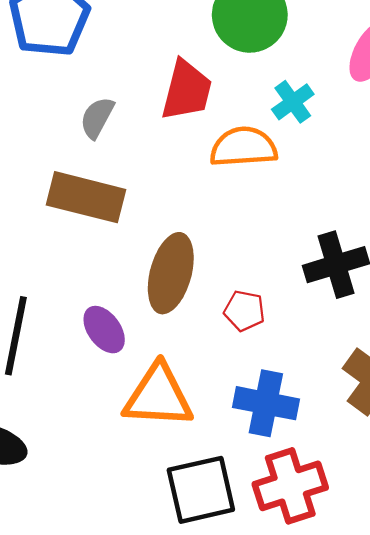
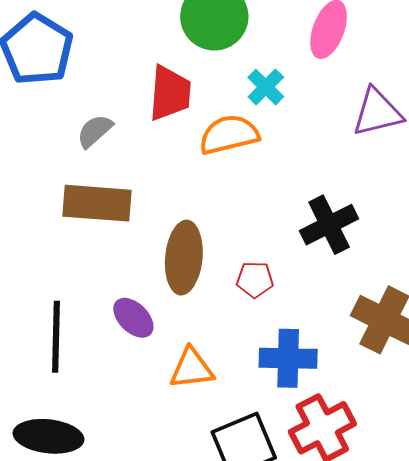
gray semicircle: (97, 118) -> (95, 131), turned 30
orange triangle: (158, 396) -> (192, 368), size x0.7

